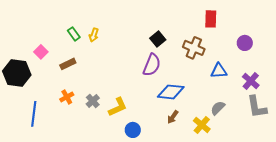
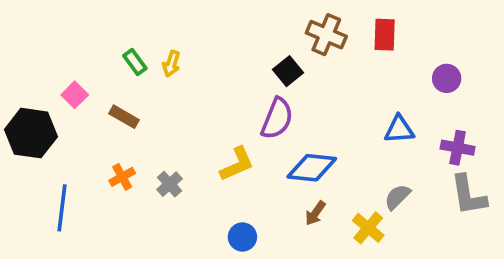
brown cross: (194, 48) -> (326, 35), moved
brown rectangle: (68, 64) -> (124, 117), turned 56
purple cross: (251, 81) -> (458, 148), turned -30
yellow L-shape: (118, 107) -> (237, 164), moved

